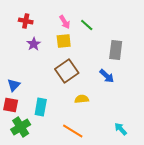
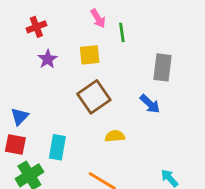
red cross: (26, 21) -> (36, 27), turned -32
pink arrow: (65, 22) -> (98, 18), moved
green line: (87, 25) -> (122, 32), turned 40

